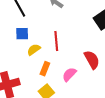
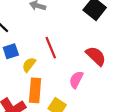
orange rectangle: (45, 69) -> (35, 90), moved, size x1.5

